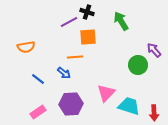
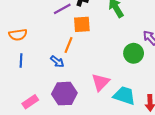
orange line: (75, 57) -> (69, 45), turned -63
blue line: (38, 79) -> (21, 60), moved, turned 56

